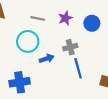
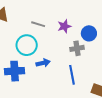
gray cross: (70, 47) -> (77, 48), moved
blue cross: (20, 82) -> (15, 71), moved

